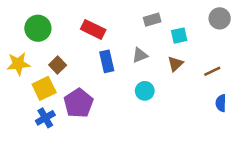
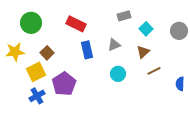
gray circle: (220, 18) -> (179, 31), moved
cyan square: (179, 36) -> (146, 29), turned -32
brown line: (212, 71) -> (154, 71), moved

